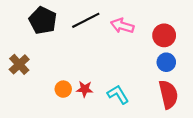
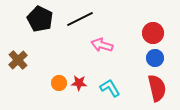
pink arrow: (122, 26) -> (102, 45), moved

